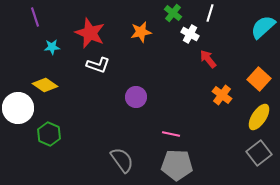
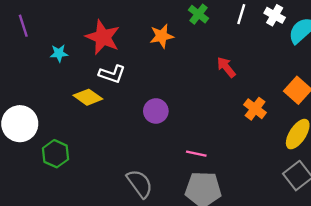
purple line: (35, 17) -> (23, 26), moved
white cross: (190, 34) -> (275, 15), moved
red arrow: (208, 59) -> (226, 67), moved
yellow diamond: (45, 85) -> (88, 97), moved

